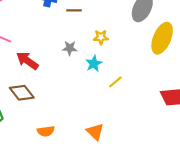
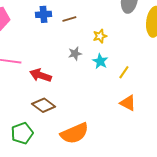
orange semicircle: (46, 131) -> (75, 133), size x1.8
orange triangle: (95, 132) -> (128, 103), moved

